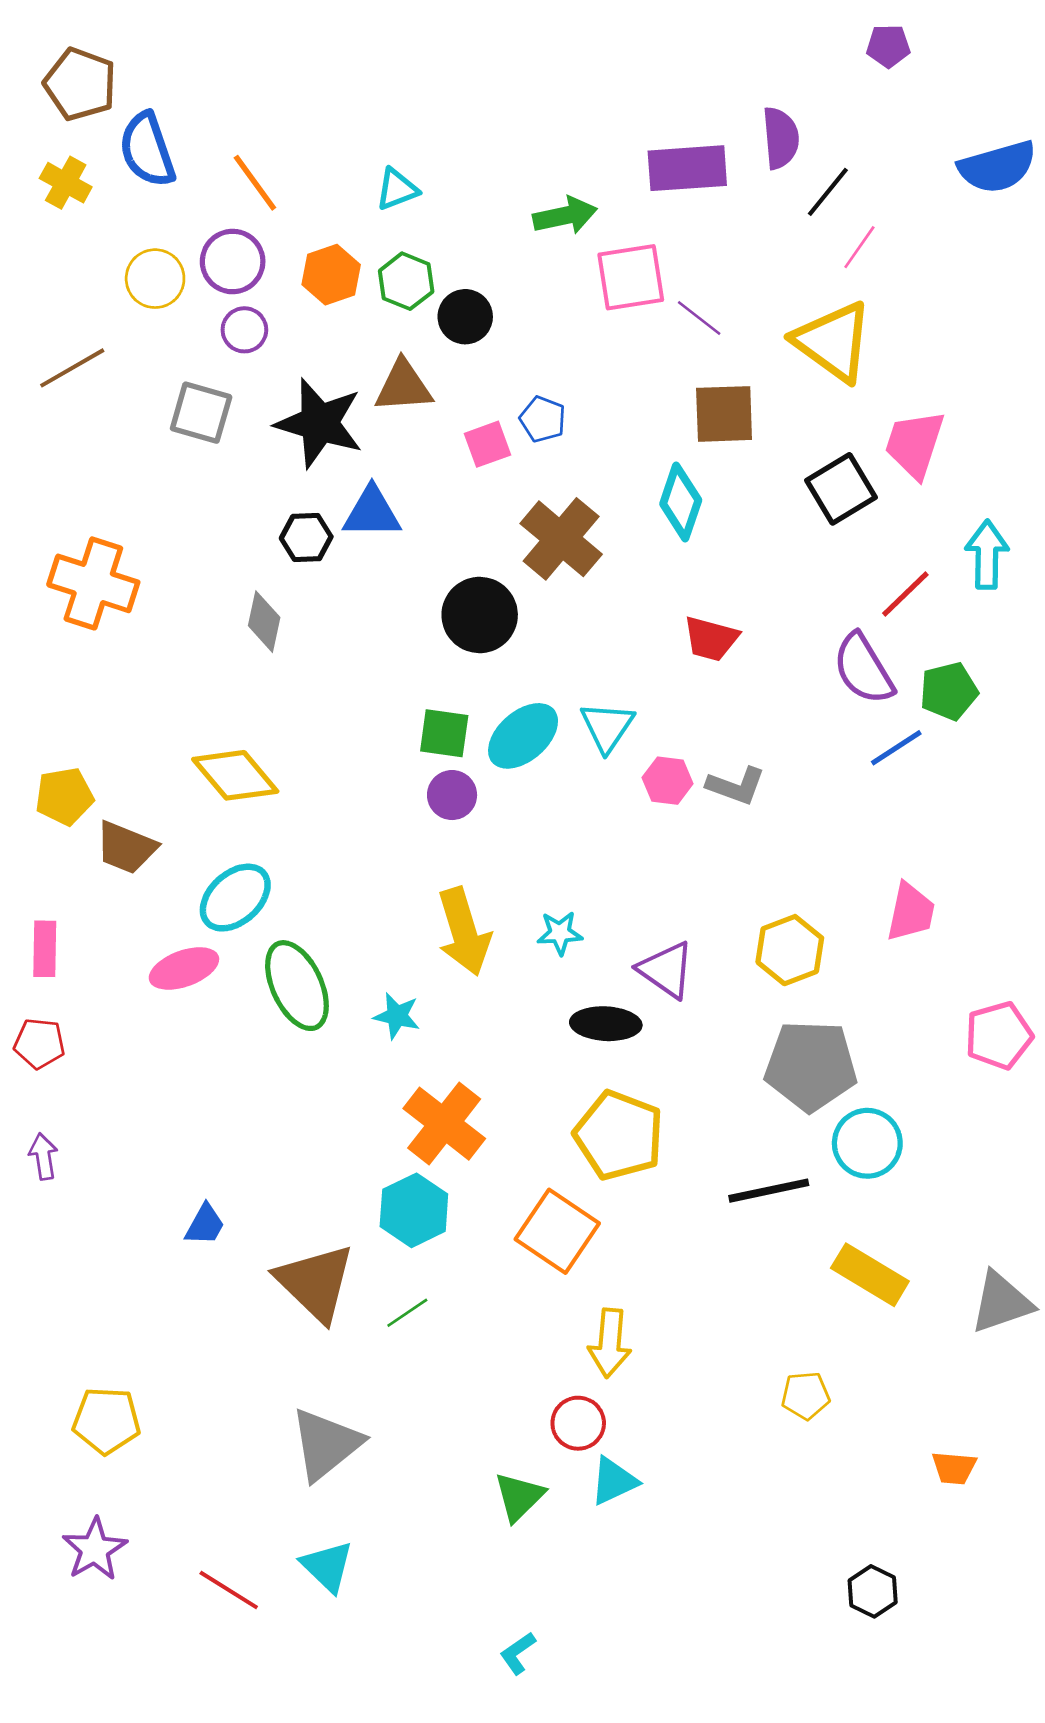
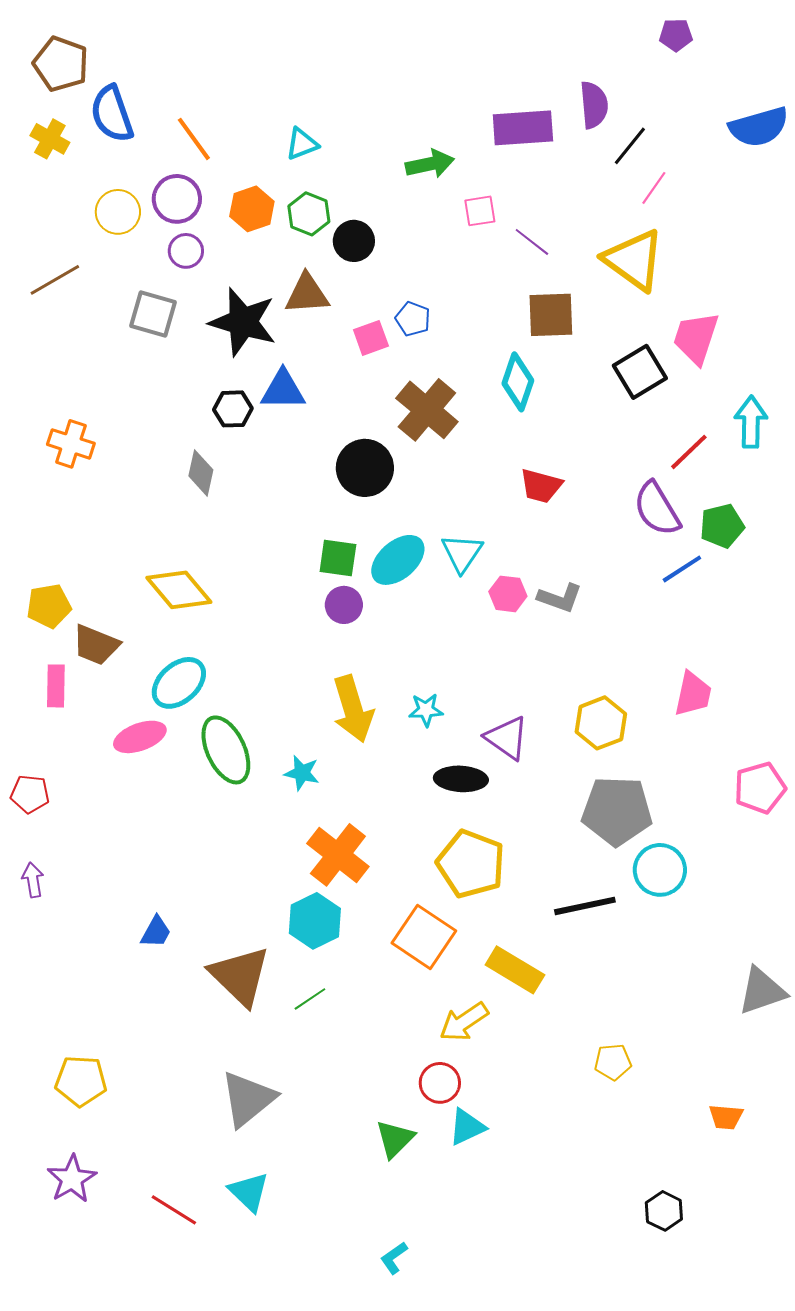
pink square: (631, 277) -> (480, 211), size x0.6
orange cross: (93, 583) -> (71, 444), size x0.7
pink rectangle: (45, 949) -> (56, 686), moved
yellow rectangle: (870, 1275) -> (515, 970), moved
yellow arrow: (610, 1343) -> (464, 1022), turned 51

